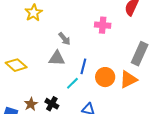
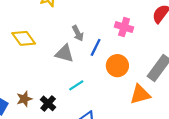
yellow diamond: (16, 65) -> (24, 38), moved
blue line: (83, 66) -> (96, 47), moved
orange circle: (105, 77) -> (117, 66), moved

